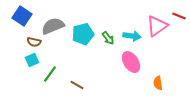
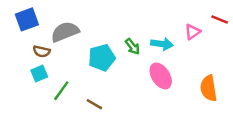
blue square: (22, 16) -> (27, 19), turned 36
pink triangle: (157, 26) -> (193, 32), size x0.6
cyan pentagon: (83, 34) -> (102, 58), moved
orange semicircle: (158, 83) -> (209, 88), moved, size x1.5

